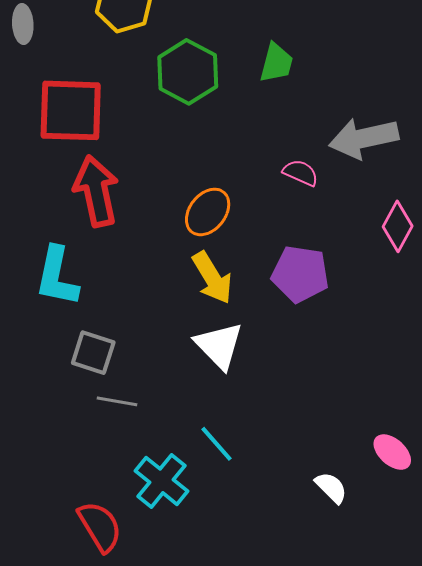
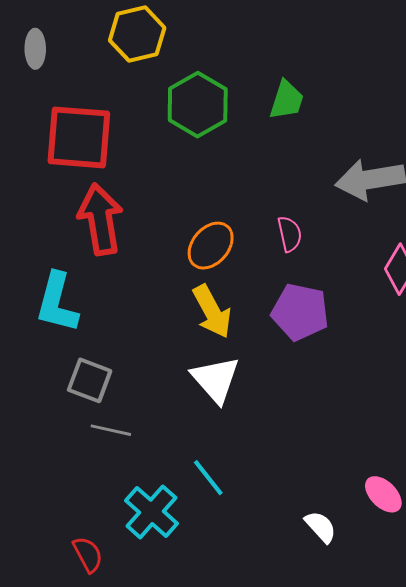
pink semicircle: (301, 173) -> (290, 234), moved, turned 51
red semicircle: (100, 526) -> (88, 554), size x0.7

